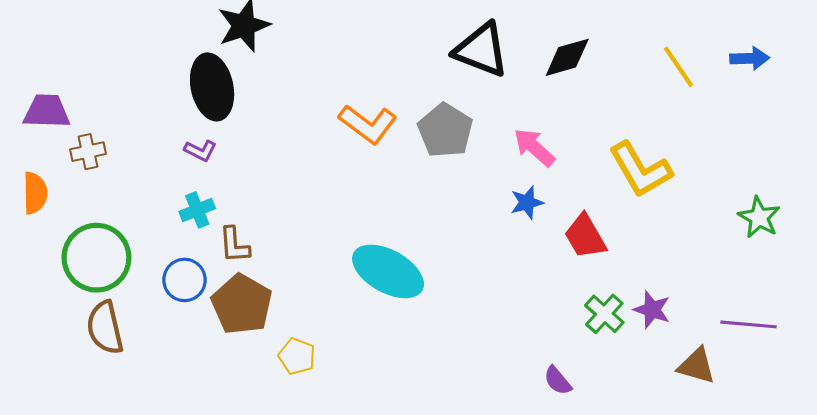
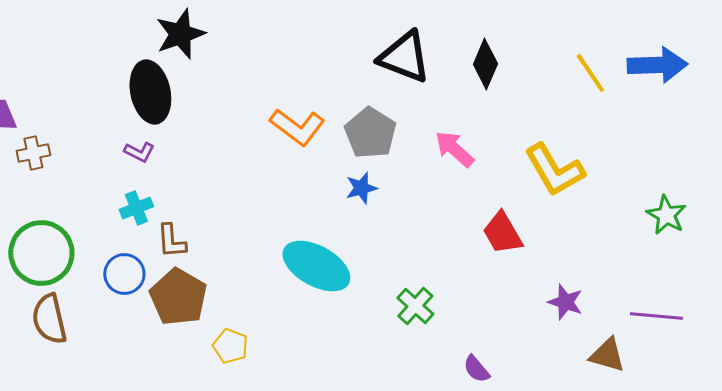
black diamond: (567, 57) -> (485, 64), turned -51
blue arrow: (750, 58) -> (657, 65), size x1.6
blue star: (527, 203) -> (361, 188), moved
green cross: (604, 314) -> (415, 306), moved

